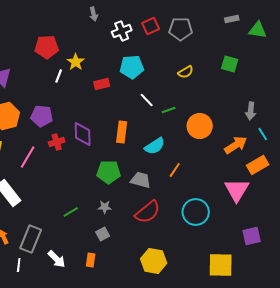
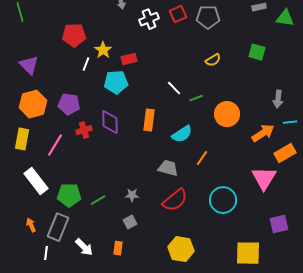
cyan pentagon: (132, 67) -> (116, 82), moved
red rectangle: (102, 84) -> (129, 59), moved
cyan line: (263, 134) -> (290, 122), turned -64
green pentagon: (109, 172) -> (69, 195), moved

